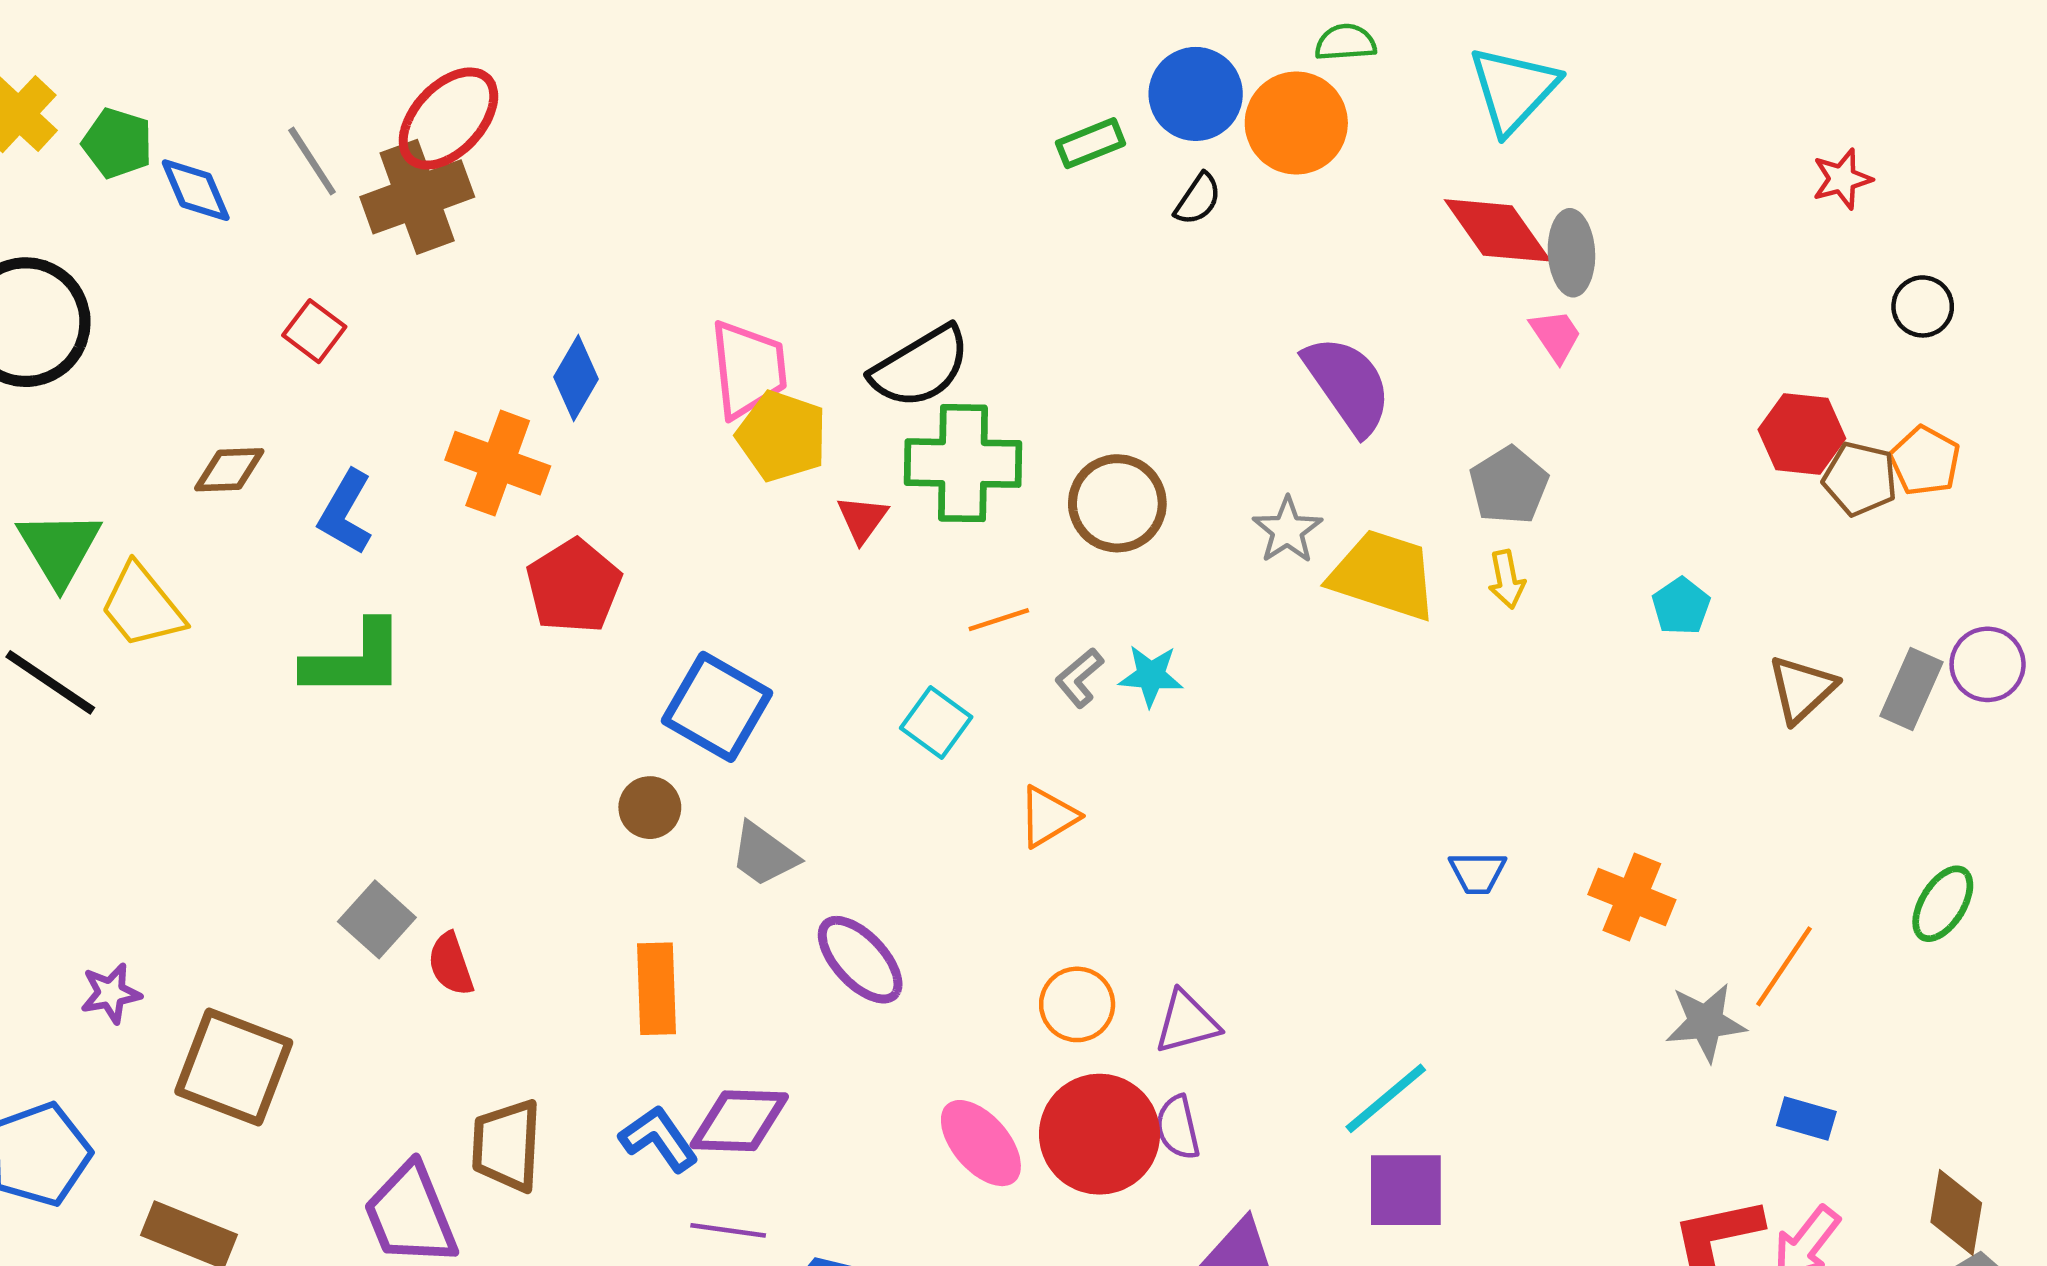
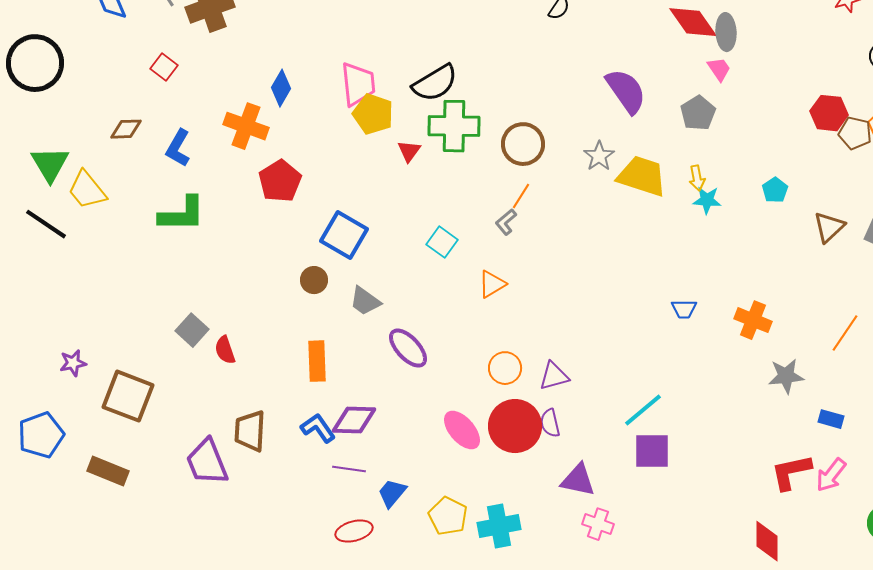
gray pentagon: (1509, 485) -> (698, 113), moved
orange line: (999, 620) -> (521, 196), moved, turned -40
cyan star: (1151, 676) -> (707, 200), moved
orange line: (1784, 966) -> (845, 333), moved

